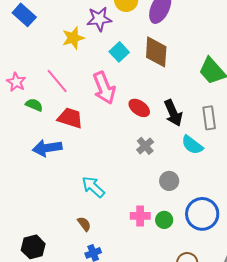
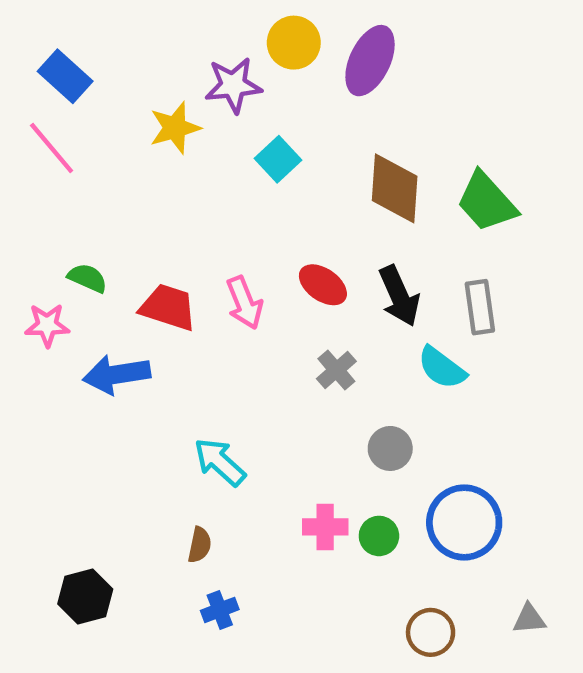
brown diamond: (156, 52) -> (395, 188), moved
pink line: (57, 81) -> (52, 148), moved
pink star: (16, 82) -> (47, 325), moved, turned -30
pink arrow: (104, 88) -> (244, 303), moved, size x0.7
brown semicircle: (84, 224) -> (200, 545), turned 49

